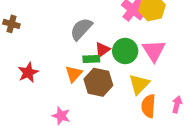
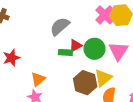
orange triangle: (74, 74) -> (38, 79), moved
brown hexagon: (98, 82) -> (85, 83), moved

